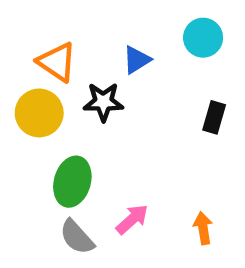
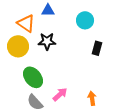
cyan circle: (203, 38) -> (85, 20), moved
blue triangle: (137, 60) -> (48, 10), moved, turned 32
green ellipse: (72, 182) -> (33, 77), turned -55

